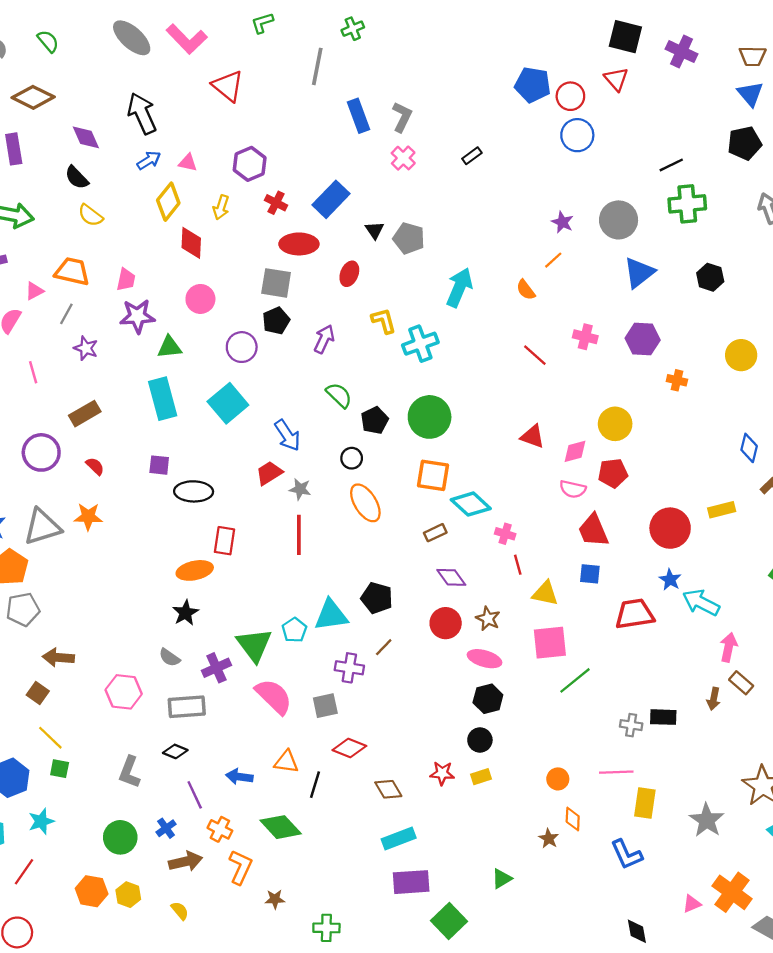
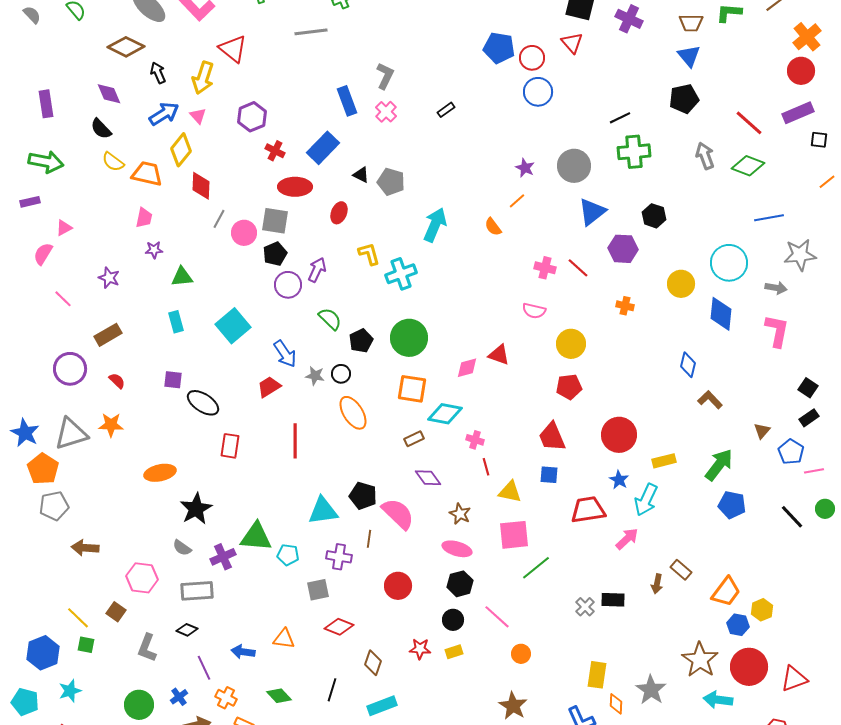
gray line: (317, 66) -> (311, 32), turned 72
brown diamond: (33, 97) -> (126, 47), moved
black arrow: (142, 113) -> (158, 73), size x0.6
blue rectangle: (359, 116) -> (347, 101), moved
blue arrow: (149, 160) -> (164, 114), size x1.4
pink triangle: (188, 163) -> (198, 116), turned 36
yellow arrow: (221, 207) -> (203, 78), moved, size x1.5
black triangle: (375, 230) -> (361, 175), turned -30
orange trapezoid: (72, 271) -> (147, 174), moved
pink circle: (200, 299) -> (244, 233), moved
gray line: (66, 314) -> (219, 219), moved
purple star: (137, 316) -> (154, 250), size x0.6
purple hexagon: (643, 339) -> (623, 249), moved
purple circle: (242, 347) -> (288, 285), moved
red line: (535, 355) -> (578, 268), moved
pink line: (33, 372) -> (63, 299), turned -30
cyan rectangle: (163, 399) -> (176, 322), size x0.6
pink diamond: (575, 451) -> (467, 368), moved
gray star: (300, 489) -> (315, 376), moved
pink semicircle: (573, 489) -> (534, 311), moved
black ellipse: (194, 491) -> (203, 403), turned 32
cyan diamond: (471, 504) -> (445, 414), turned -32
yellow rectangle: (722, 510) -> (664, 461), moved
orange ellipse: (195, 570) -> (160, 473), moved
cyan arrow: (701, 603) -> (646, 500), turned -92
black star: (186, 613) -> (196, 509), size x1.4
red circle: (446, 623) -> (398, 586), moved
cyan pentagon: (294, 630) -> (288, 555), moved, turned -30
green triangle: (254, 645) -> (256, 537), turned -48
brown line: (384, 647) -> (369, 539), turned -36
pink arrow: (729, 647) -> (627, 539), moved, turned 35
brown square: (38, 693) -> (116, 612), moved
pink semicircle: (274, 696) -> (398, 514), moved
gray cross: (631, 725) -> (585, 607), turned 36
pink line: (616, 772) -> (497, 617), moved, turned 44
black line: (315, 785) -> (332, 690), moved
brown diamond: (388, 789) -> (373, 663), turned 50
orange diamond: (573, 819) -> (616, 704), moved
green diamond: (281, 827) -> (279, 696), size x0.7
brown star: (549, 839) -> (513, 706), size x1.6

